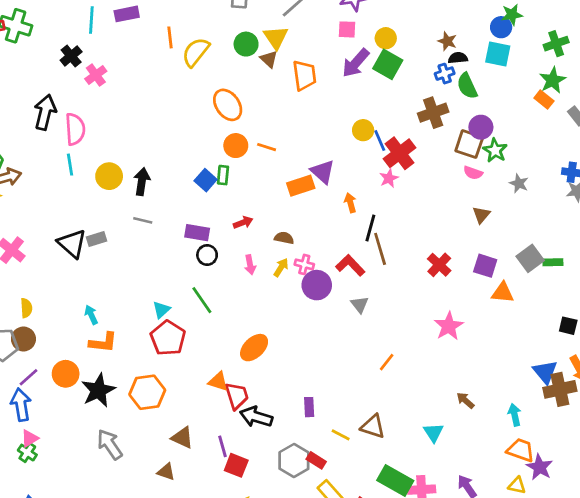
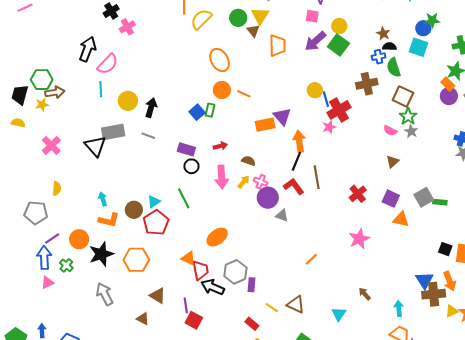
purple circle: (481, 127) -> (449, 96), moved
pink semicircle: (75, 129) -> (108, 64), turned 40
brown square: (469, 144) -> (403, 96), moved
gray star: (519, 183) -> (411, 131), moved
orange arrow: (350, 203) -> (299, 141), size x1.5
black line: (370, 228) -> (296, 161), moved
gray rectangle: (97, 239) -> (113, 132), moved, size x1.6
pink arrow: (250, 265) -> (222, 177), size x1.6
gray triangle: (360, 304) -> (282, 215), moved, turned -40
brown circle: (23, 339) -> (134, 210), moved
green cross: (27, 453) -> (66, 265), moved
gray hexagon: (294, 461) -> (235, 272), moved

